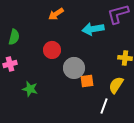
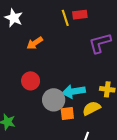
cyan arrow: (93, 29) -> (74, 91), moved
yellow semicircle: (116, 85) -> (91, 108), moved, turned 30

